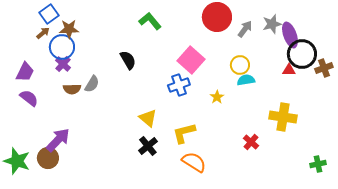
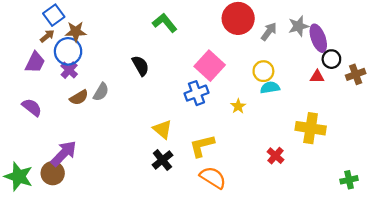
black circle: (302, 54) -> (331, 59), size x0.6
purple trapezoid: (25, 72) -> (35, 62), moved
brown semicircle: (72, 89) -> (79, 97), turned -30

